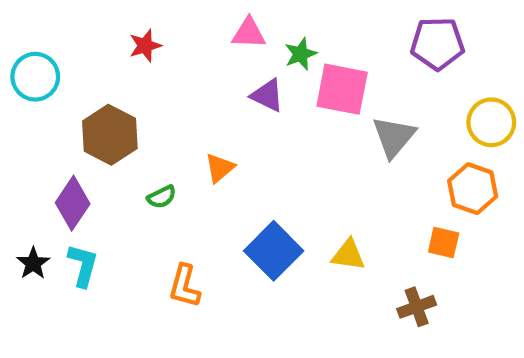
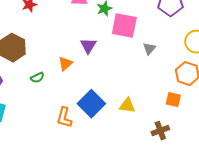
purple triangle: (267, 95) -> (88, 46), moved, turned 36
gray triangle: (394, 137) -> (149, 49), size x0.6
orange L-shape: (184, 286) -> (64, 118), moved

